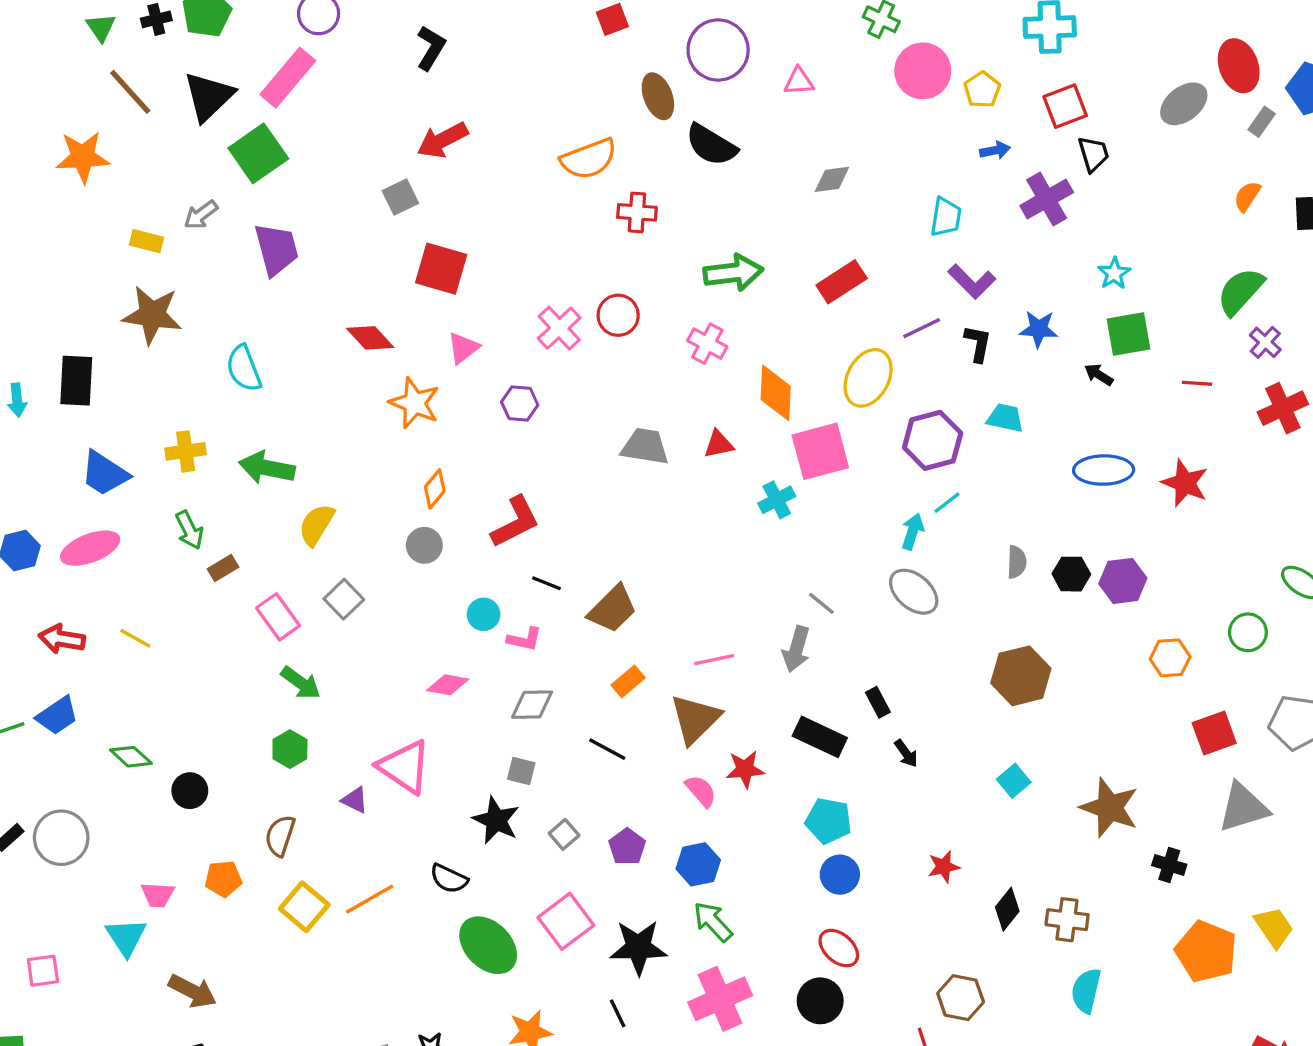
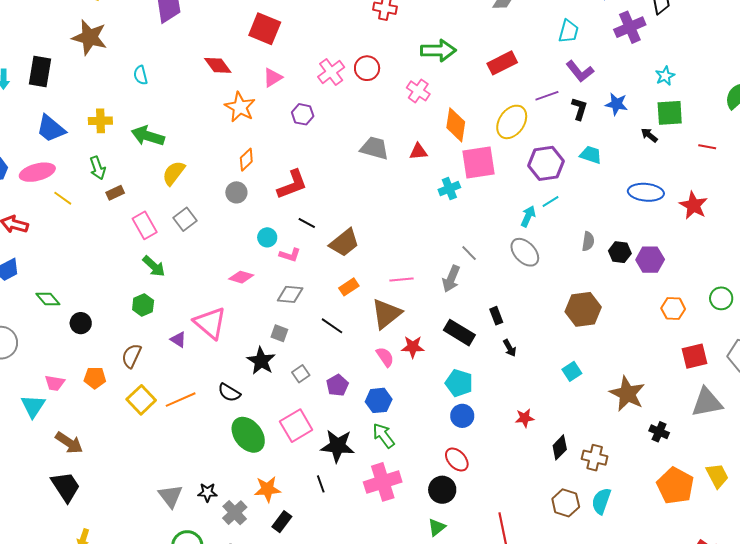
cyan semicircle: (244, 368) -> (141, 75), size x0.7
yellow line: (135, 638) -> (63, 198), moved
brown hexagon: (961, 998) -> (566, 503), moved

